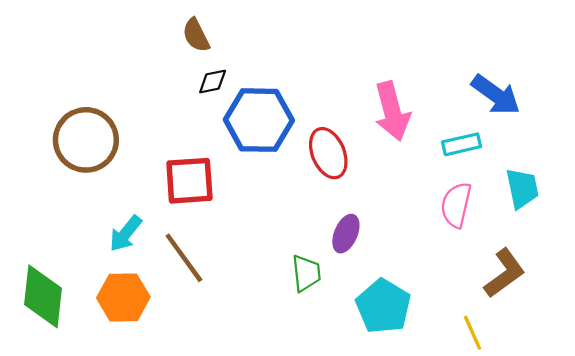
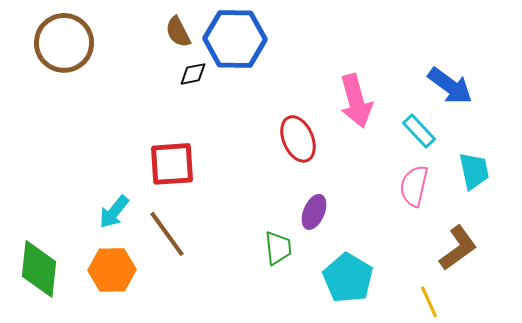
blue hexagon: (259, 120) -> (235, 39), moved
brown circle: (86, 140) -> (64, 43), moved
cyan rectangle: (462, 144) -> (419, 131), turned 60

